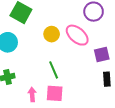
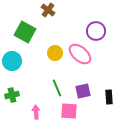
purple square: (102, 55) -> (83, 91), moved
pink square: (55, 93) -> (69, 111), moved

